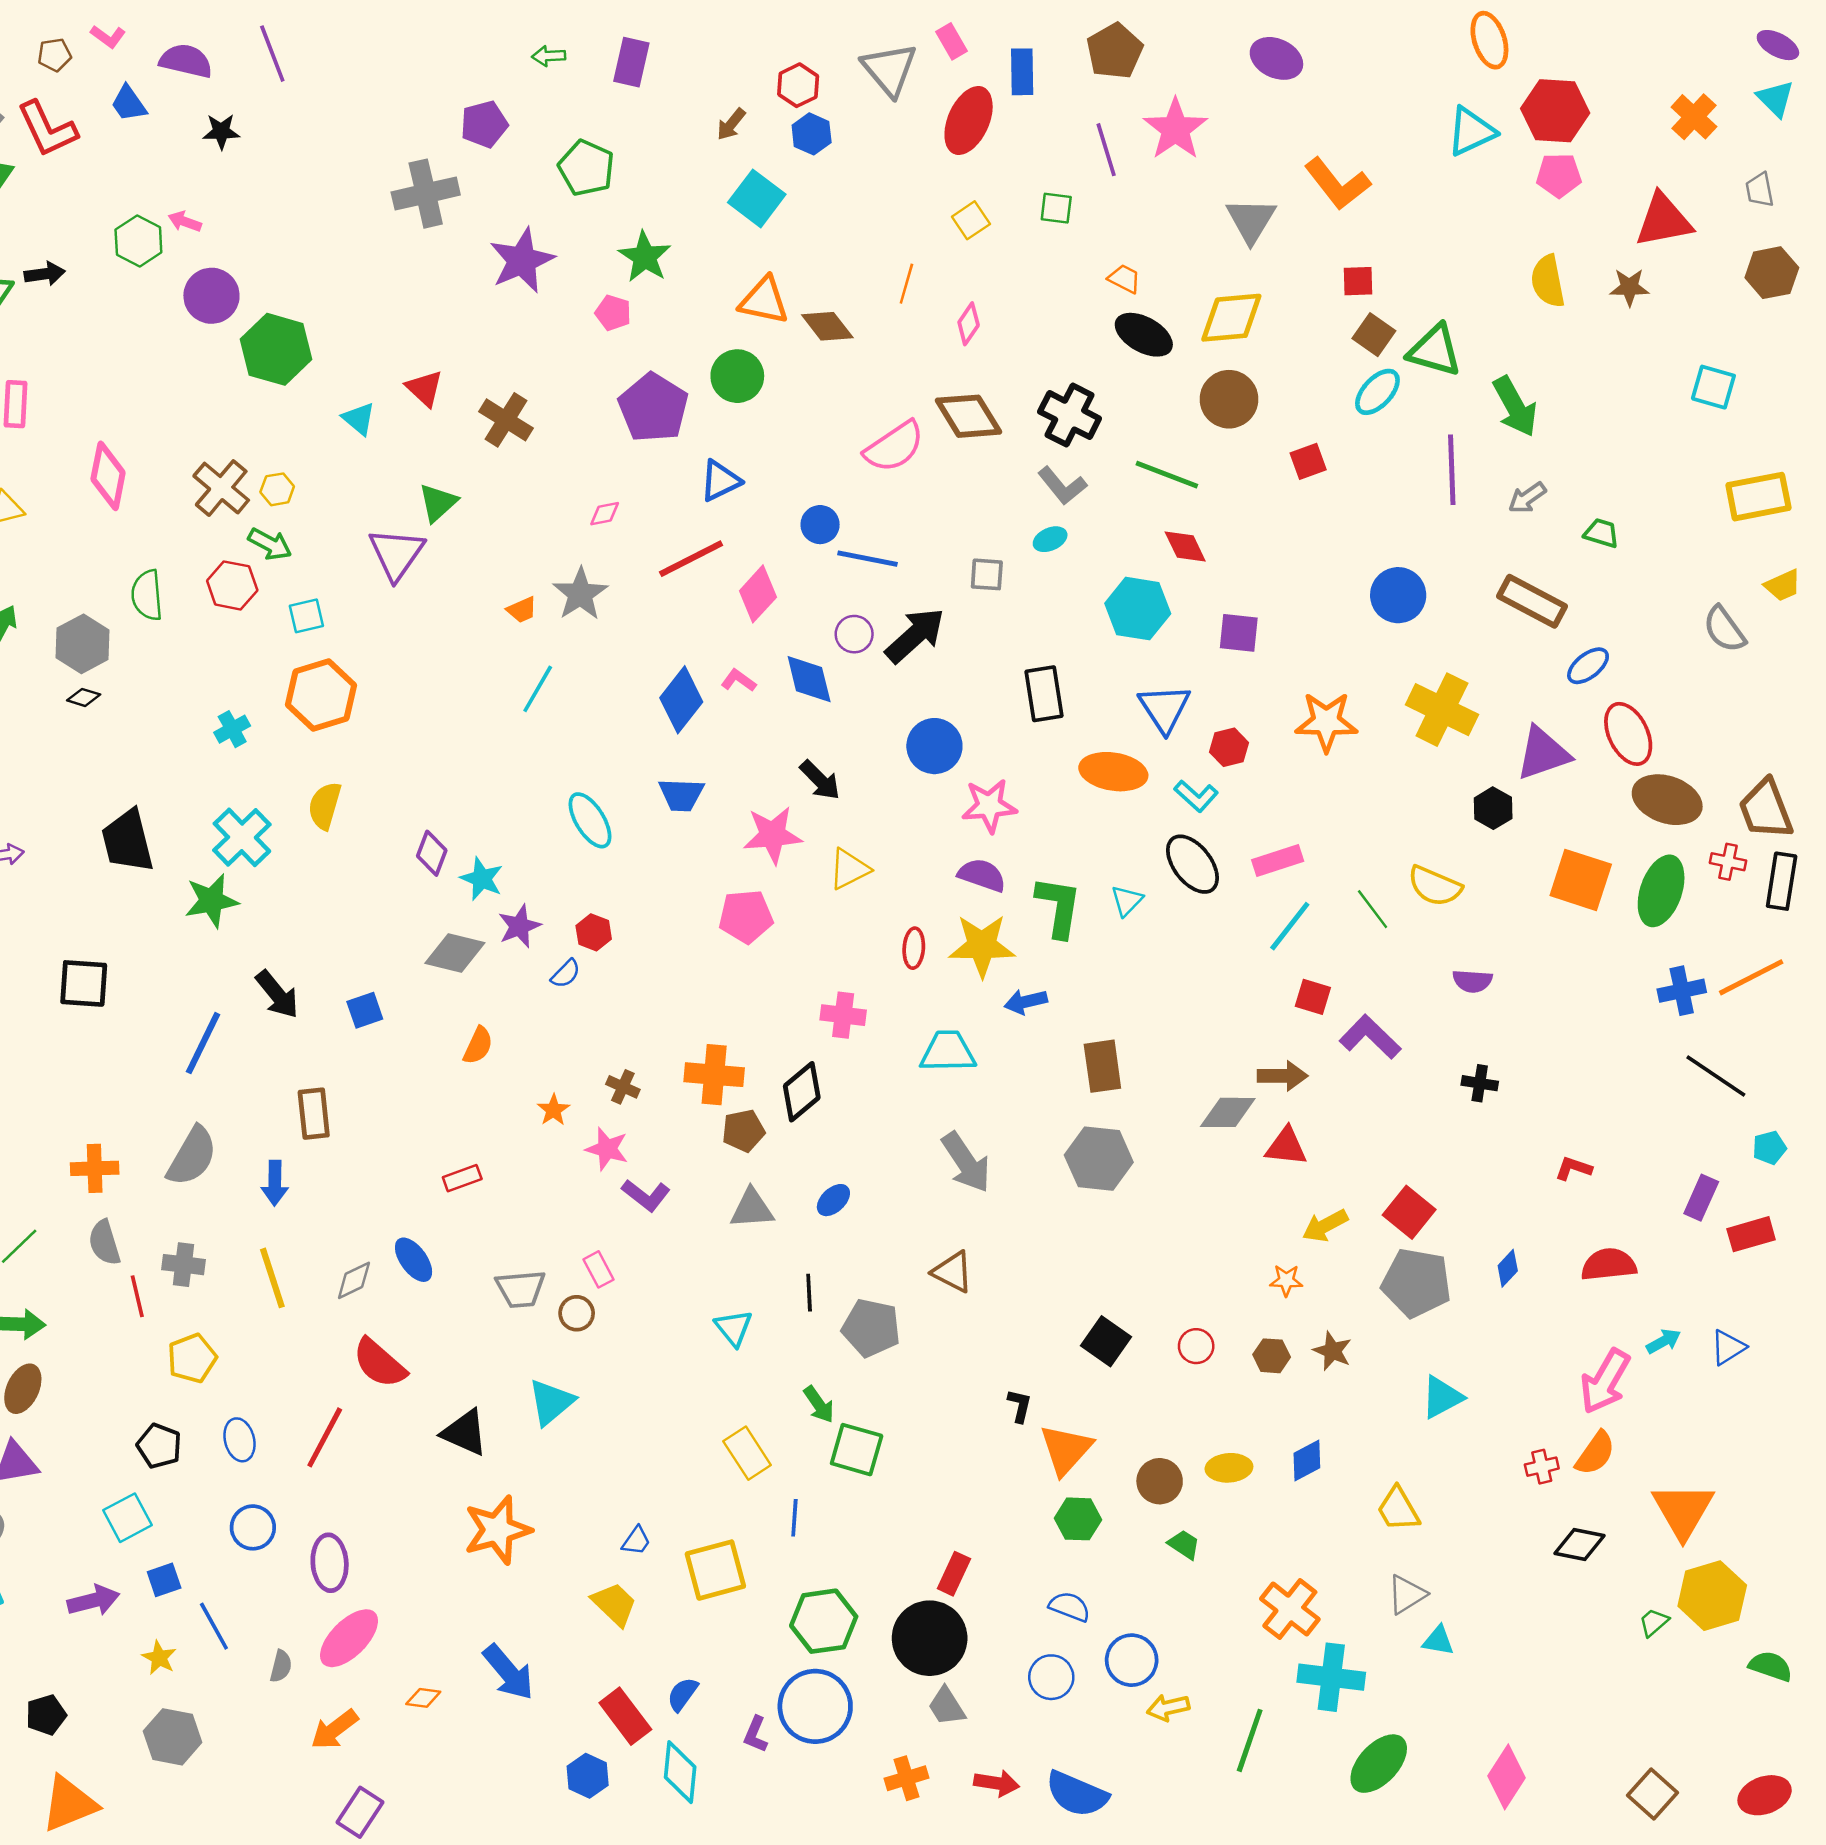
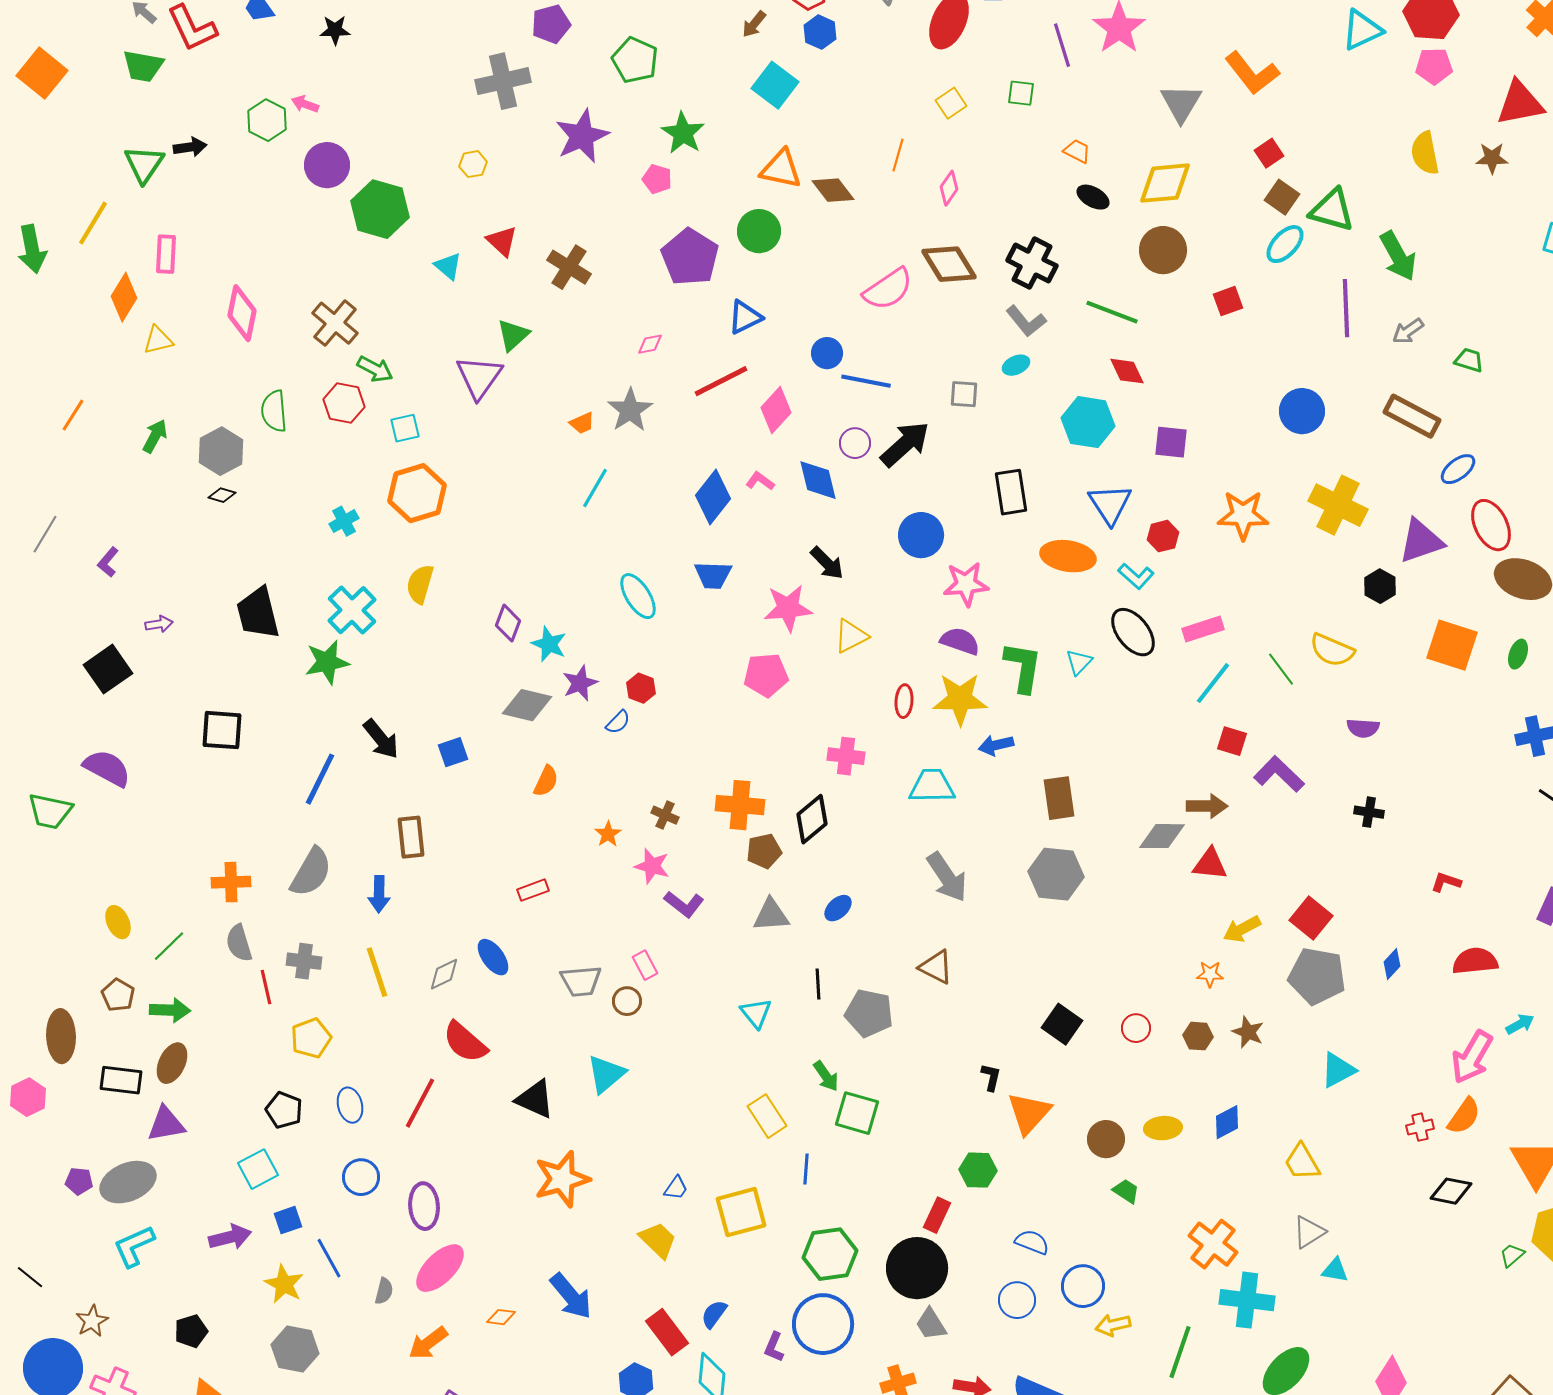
red square: (1358, 281) -> (1269, 153), turned -32
black ellipse: (1144, 335) -> (1093, 197), size x0.7
yellow hexagon: (277, 489) -> (473, 164), moved
green ellipse: (1661, 891) -> (1518, 654), size x0.5
green hexagon: (1078, 1519) -> (978, 1170), moved
yellow star: (159, 1658) -> (284, 1284), size x1.4

